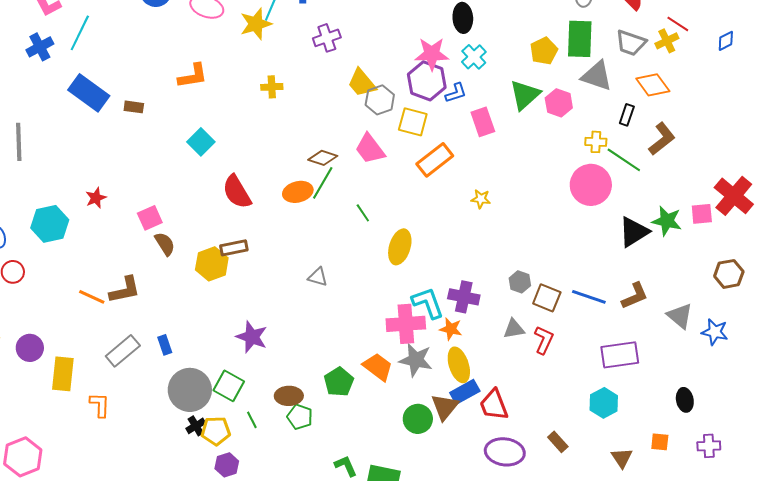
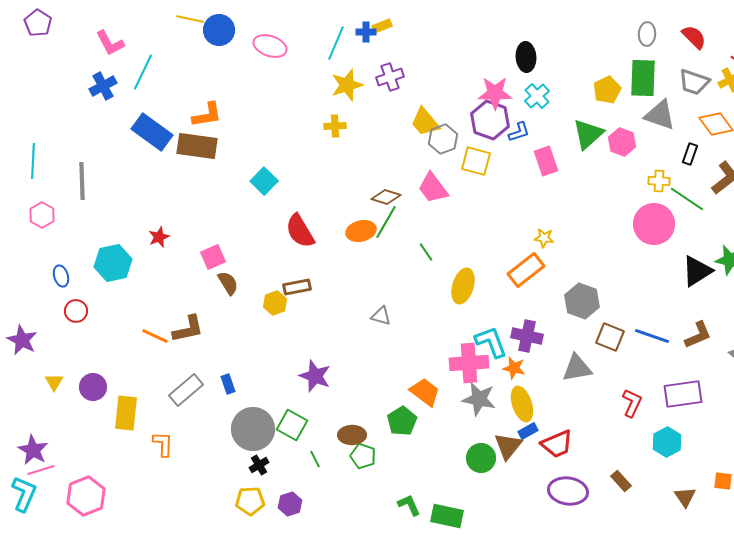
yellow star: (256, 24) -> (347, 85), moved
orange L-shape: (193, 76) -> (207, 115), moved
brown rectangle: (134, 107) -> (197, 146), size x2.0
orange rectangle: (435, 160) -> (526, 270), moved
yellow hexagon: (212, 264) -> (275, 303), size x0.7
gray hexagon: (520, 282) -> (582, 301), moved, size x1.6
gray triangle: (514, 329) -> (577, 368), size x1.4
red L-shape: (544, 340) -> (632, 403), moved
orange trapezoid: (378, 367) -> (425, 392), moved
blue rectangle: (465, 392) -> (528, 431), size x0.7
red trapezoid: (494, 405) -> (557, 444), turned -92
yellow pentagon: (216, 431) -> (250, 501), moved

